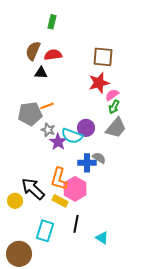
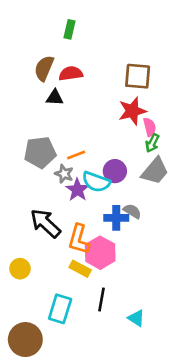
pink semicircle: (112, 95) -> (150, 127), turned 112
orange line: (47, 106) -> (76, 155), moved
black arrow: (33, 189) -> (45, 223), moved

